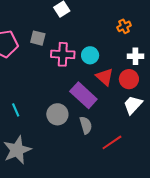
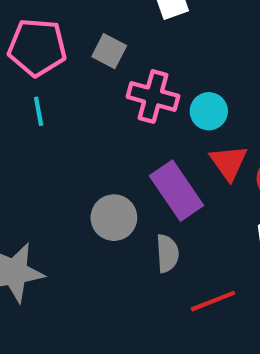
cyan line: (16, 110) -> (39, 111), moved

